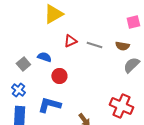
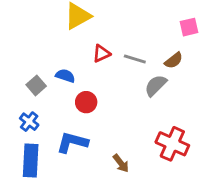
brown semicircle: (122, 46) -> (174, 60), turned -48
gray semicircle: (131, 65) -> (156, 85), moved

